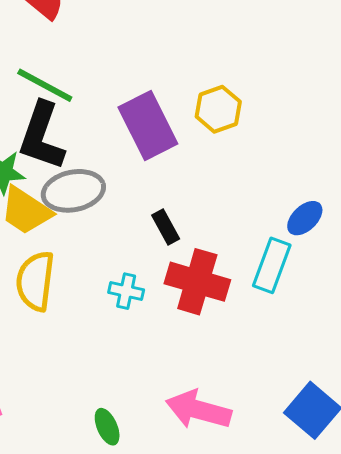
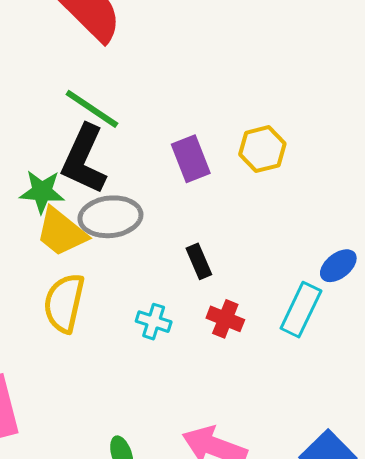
purple rectangle: (148, 126) -> (191, 159), size x0.7
red cross: (197, 282) -> (225, 319), size x0.6

